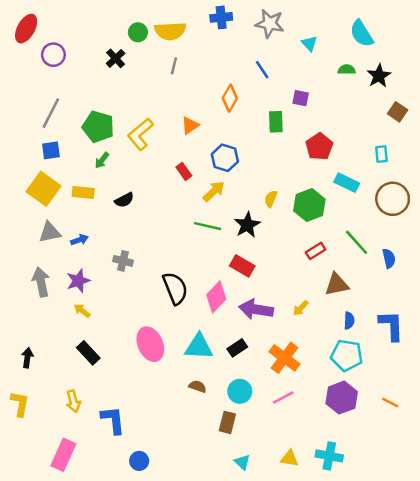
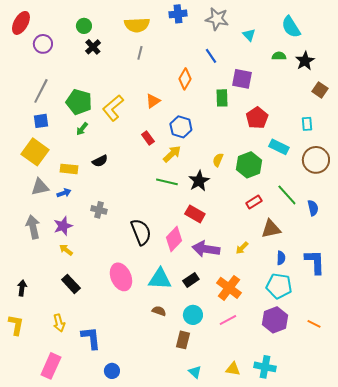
green circle: (138, 32) -> (84, 26), moved
purple square: (301, 98) -> (242, 79), size x1.5
yellow rectangle: (83, 193) -> (69, 169), moved

